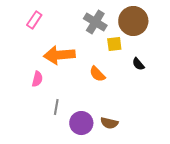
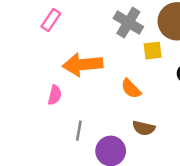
brown semicircle: (109, 123) -> (144, 128), moved

